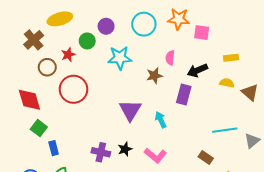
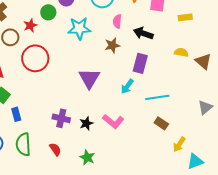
pink semicircle: (170, 58) -> (117, 21), moved
yellow rectangle: (231, 58) -> (185, 17), moved
black arrow: (197, 70) -> (143, 33), moved, turned 42
cyan arrow: (161, 120) -> (127, 86), moved, turned -119
cyan line: (225, 130) -> (157, 97), moved
black star: (125, 149) -> (86, 123), moved

